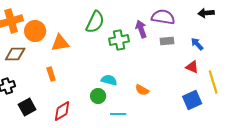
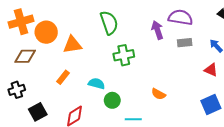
green semicircle: (95, 22) -> (109, 23), turned -45
green cross: (119, 40) -> (124, 55), moved
orange rectangle: (51, 74) -> (63, 77), turned 56
cyan semicircle: (109, 80) -> (97, 84), moved

